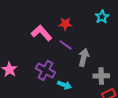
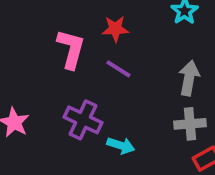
pink L-shape: (41, 33) -> (71, 49), turned 60
gray arrow: (84, 57) -> (189, 78), moved

